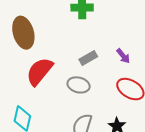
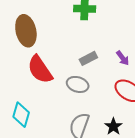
red semicircle: (39, 71) -> (40, 69), turned -76

